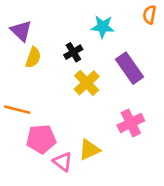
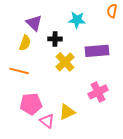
purple triangle: (21, 31) -> (34, 23), moved
black cross: (73, 52) -> (55, 39), turned 32
purple rectangle: (129, 68) -> (97, 51), turned -60
orange line: (17, 110) -> (19, 71), moved

